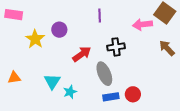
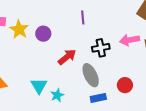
pink arrow: (142, 25) -> (130, 40), moved
yellow star: (35, 39) -> (19, 29), moved
red circle: (133, 94) -> (125, 85), moved

